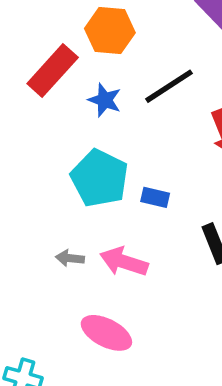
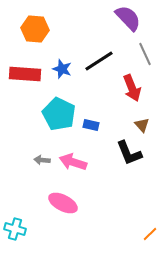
orange hexagon: (110, 31) -> (35, 29), moved
red rectangle: (53, 71) -> (25, 74), moved, turned 52

